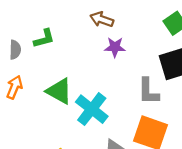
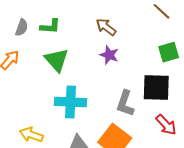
green triangle: (59, 91) -> (57, 60), moved
cyan cross: (92, 109) -> (71, 102), turned 36

